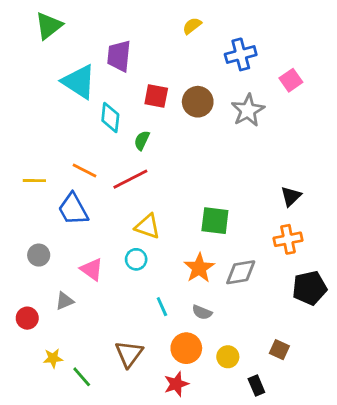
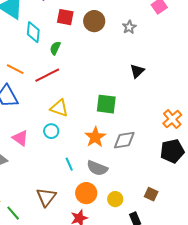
gray star: (248, 110) -> (129, 27), size x0.6
black triangle: (291, 196) -> (137, 71), moved
orange cross: (288, 239) -> (172, 119), moved, turned -30
gray semicircle: (202, 312) -> (97, 168), size x1.5

